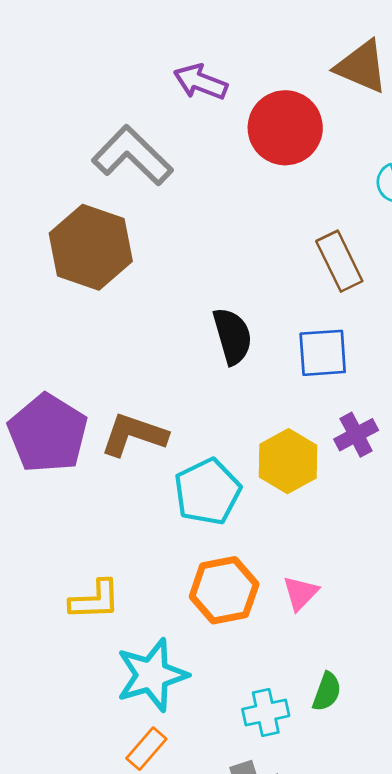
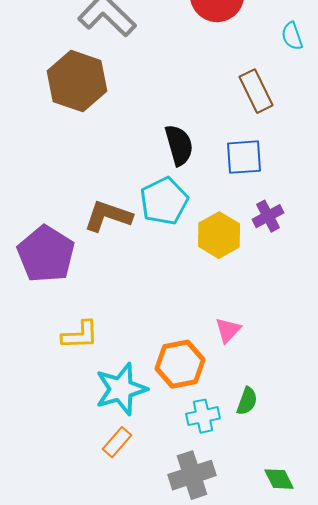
purple pentagon: (48, 433) -> (46, 254), moved
cyan pentagon: (207, 492) -> (164, 201), moved
orange hexagon: (224, 590) -> (180, 364), moved

